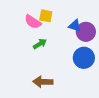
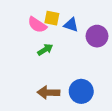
blue triangle: (75, 26) -> (71, 25), moved
blue circle: (84, 58) -> (81, 91), moved

